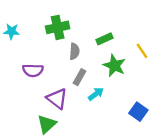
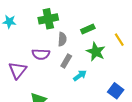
purple semicircle: (33, 70) -> (41, 54), moved
purple triangle: (57, 99) -> (18, 70), moved, turned 30

